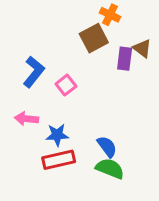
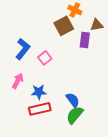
brown triangle: (142, 48) -> (97, 25), moved, turned -48
pink arrow: (26, 119) -> (18, 81), turned 112
green semicircle: (110, 169) -> (75, 115), turned -72

